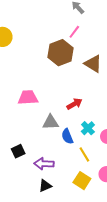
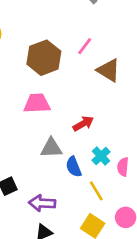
pink line: (74, 32) -> (85, 46), moved
brown hexagon: (60, 53) -> (44, 58), moved
pink trapezoid: (28, 98) -> (37, 103), moved

